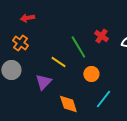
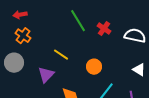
red arrow: (27, 18) -> (20, 15), moved
green line: (78, 47) -> (78, 21), moved

